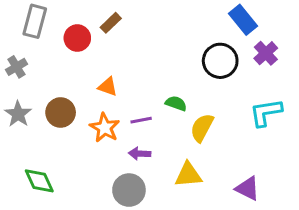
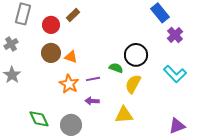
black circle: (220, 61) -> (136, 55), moved
brown circle: (61, 112) -> (51, 53), moved
cyan L-shape: (266, 112) -> (175, 74), turned -125
green diamond: (39, 181) -> (39, 119), moved
purple triangle: (248, 188) -> (177, 126), moved, turned -48
gray circle: (129, 190) -> (71, 125), moved

